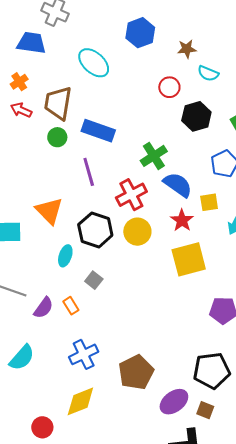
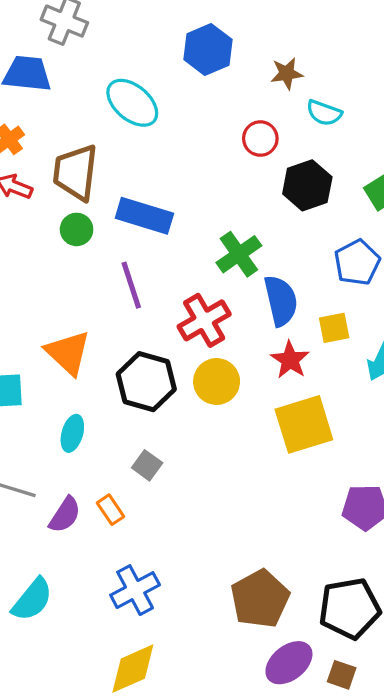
blue semicircle: (178, 185) -> (281, 301), turned 44
cyan ellipse: (65, 256) -> (72, 433), moved
brown pentagon: (136, 372) -> (260, 599), moved

